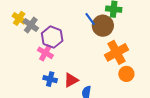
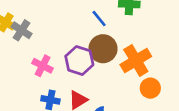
brown circle: (103, 26) -> (103, 49), moved
purple hexagon: (52, 37) -> (79, 61), moved

